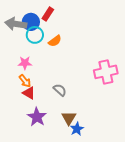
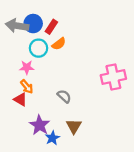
red rectangle: (48, 14) -> (51, 27), moved
cyan circle: (35, 35) -> (39, 48), moved
red triangle: (29, 93) -> (20, 99), moved
blue star: (77, 129) -> (52, 138), moved

